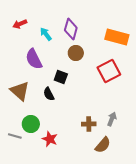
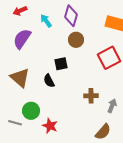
purple semicircle: (34, 59) -> (22, 39), moved, turned 60
black square: (61, 77) -> (61, 64), turned -32
brown cross: (89, 124) -> (91, 96), moved

